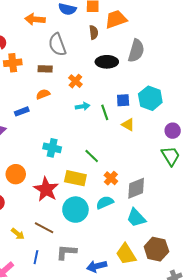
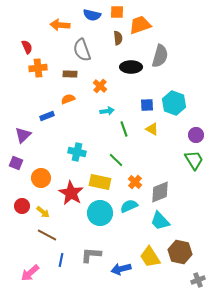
green line: (105, 112) -> (124, 129), moved
brown line: (44, 228) -> (47, 235), moved
yellow arrow: (18, 234) -> (43, 212), moved

